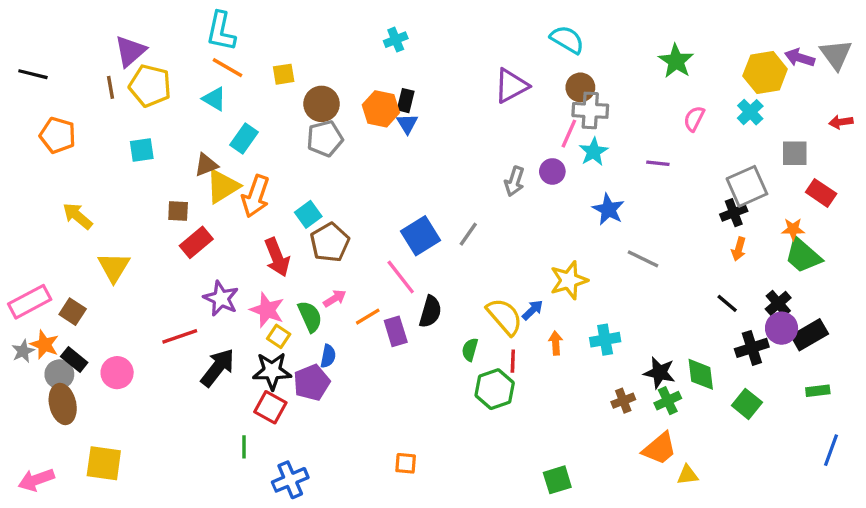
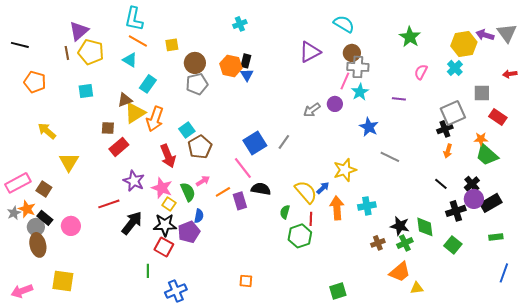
gray arrow: (514, 181) -> (312, 110), turned 36
black semicircle: (430, 312) -> (261, 189), turned -96
orange arrow: (556, 343) -> (337, 208), size x1.6

